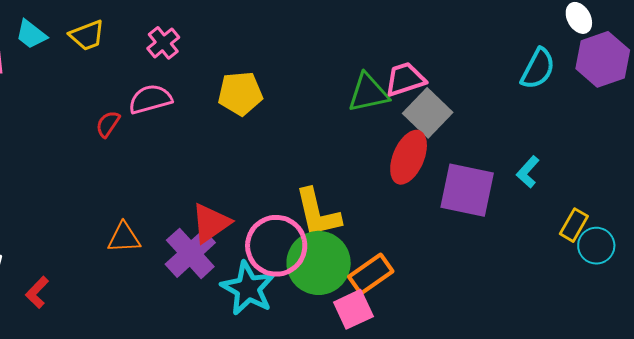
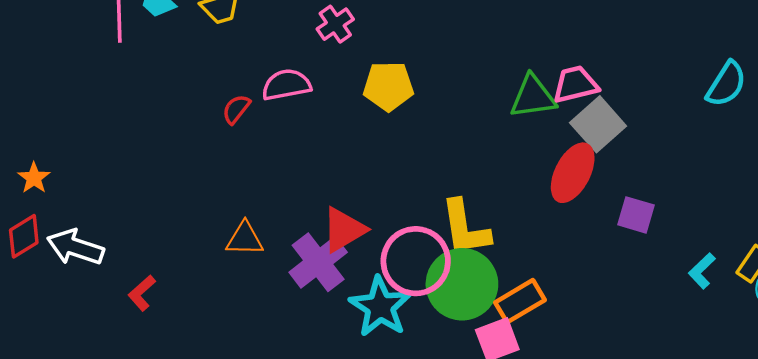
pink cross: (163, 43) -> (335, 24), moved
cyan L-shape: (528, 172) -> (702, 271), moved
purple square: (467, 190) -> (636, 215), size x0.6

